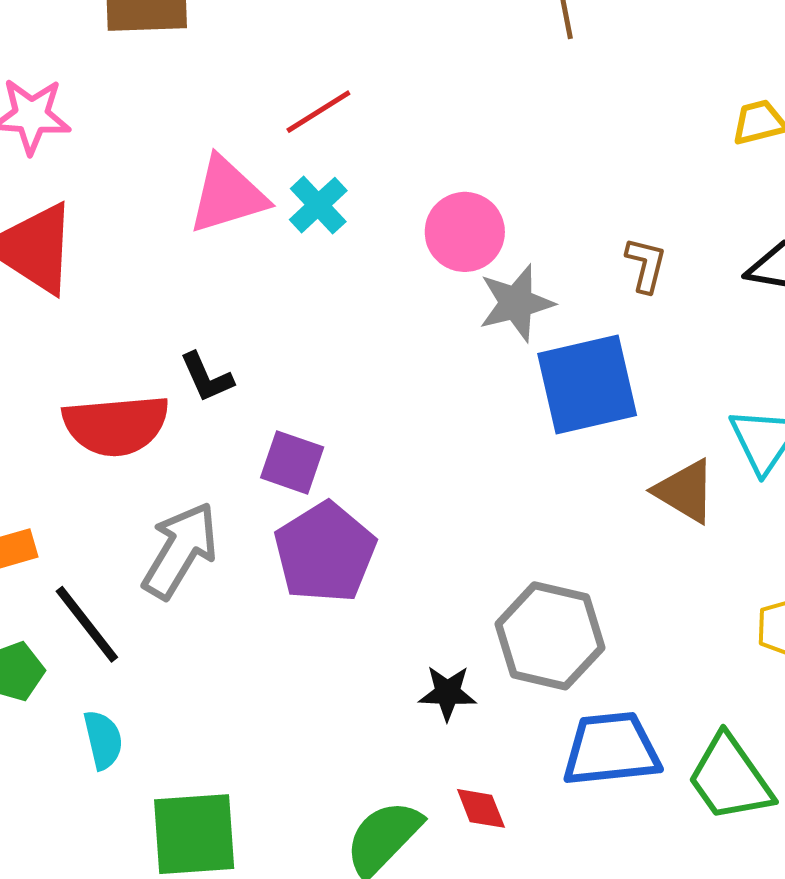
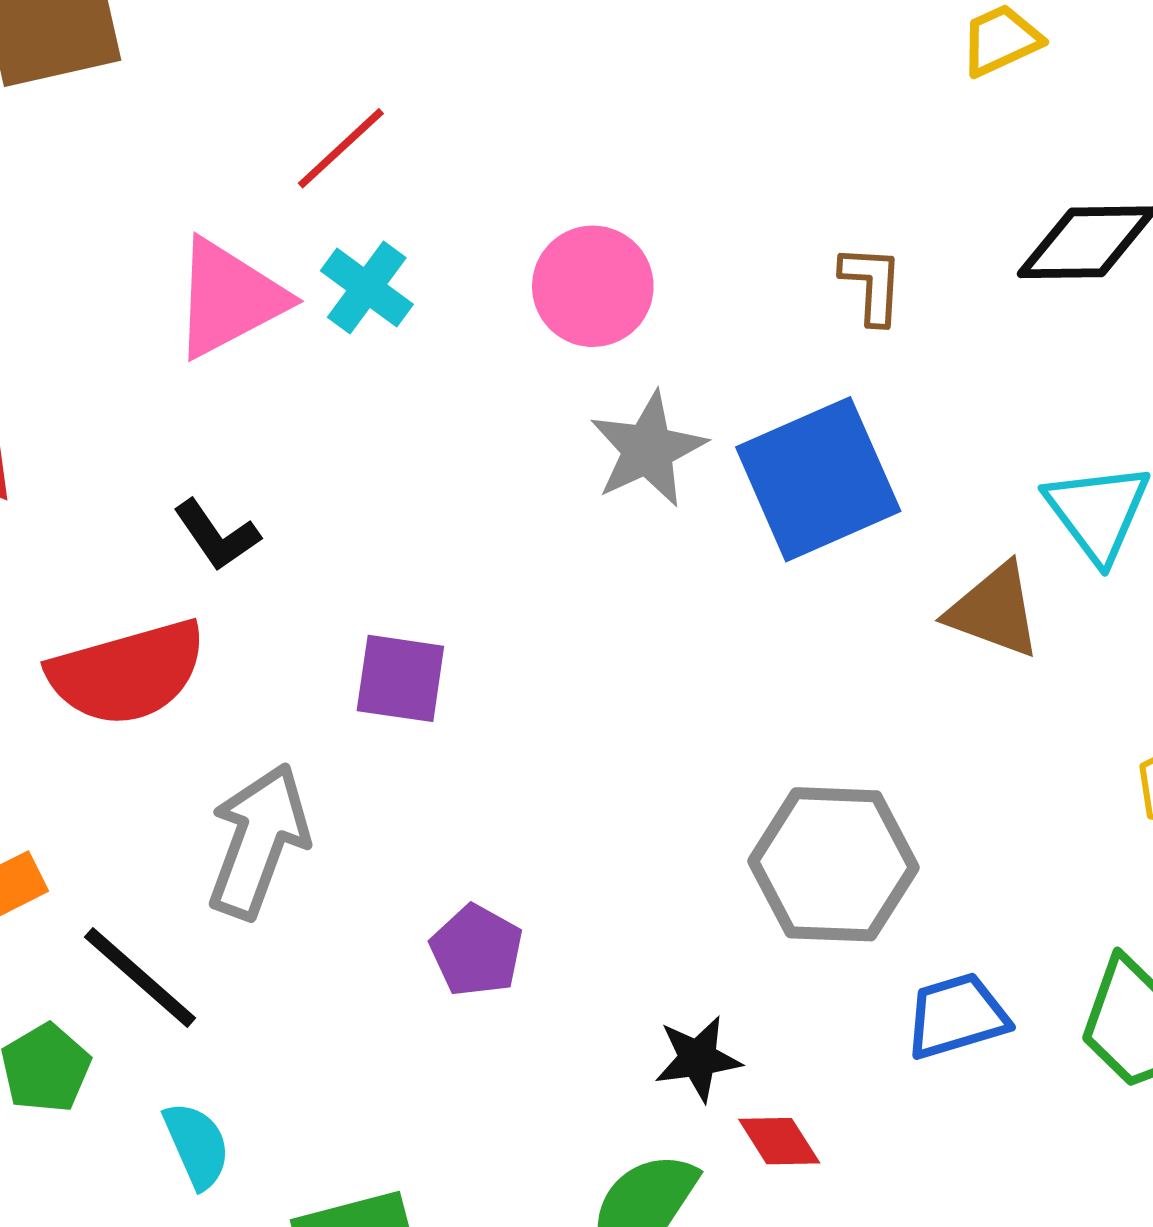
gray star: (516, 303) -> (648, 449), moved
black L-shape: (207, 377) -> (217, 535), moved
purple pentagon: (325, 553) -> (477, 951), moved, size x0.6
black star: (447, 693) -> (698, 1059), moved
blue trapezoid: (611, 749) -> (957, 1016), size x0.7

